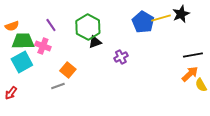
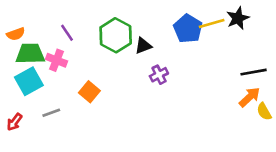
black triangle: (95, 42) -> (143, 46), moved
gray line: (58, 86) -> (51, 113), moved

